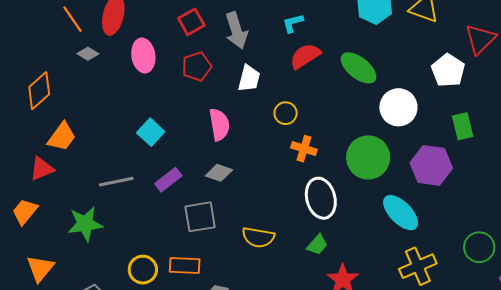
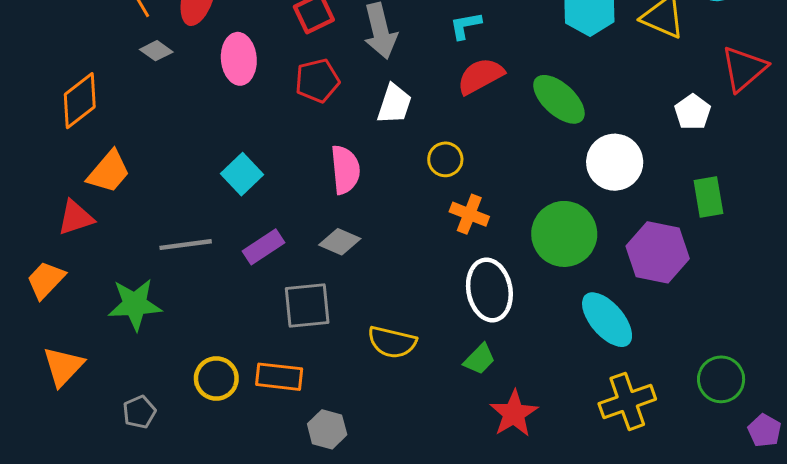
white pentagon: (448, 70) -> (693, 112), size x0.7

